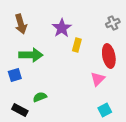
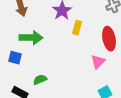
blue square: (15, 75) -> (15, 58), turned 32

